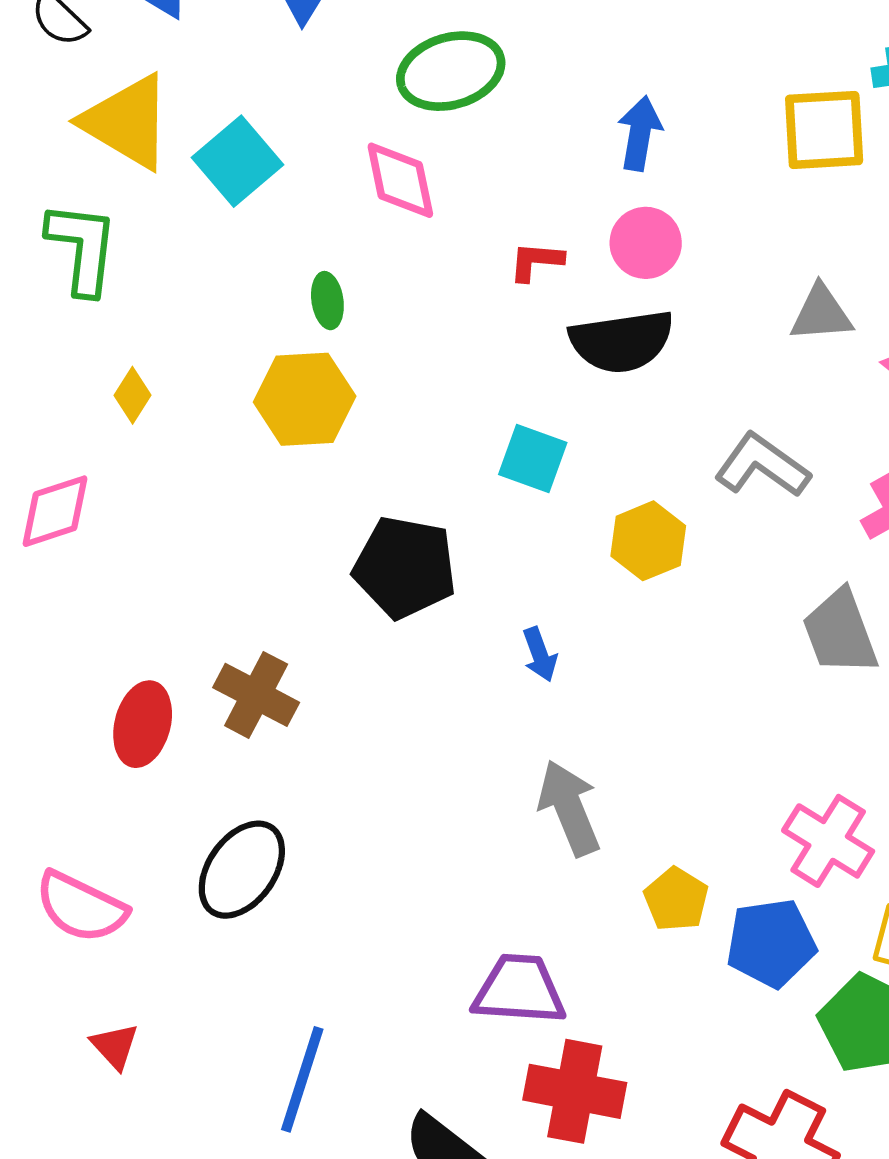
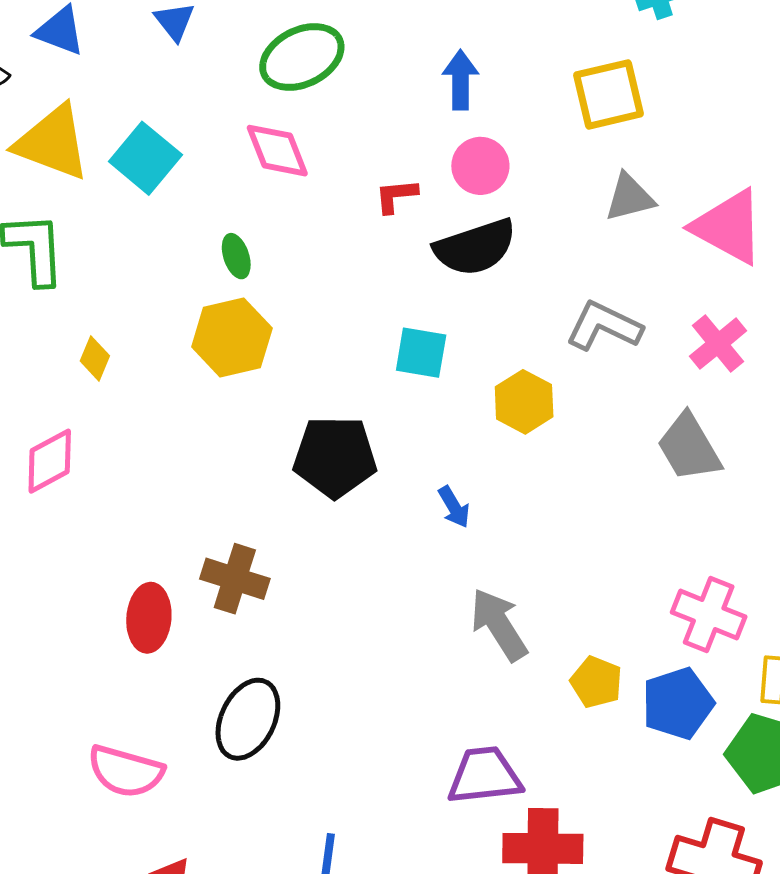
yellow square: (824, 130) -> (609, 94), moved

